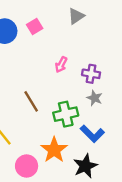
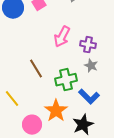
pink arrow: (61, 65) -> (62, 37), size x1.5

